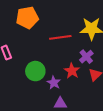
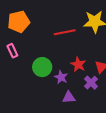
orange pentagon: (27, 18) -> (19, 22), moved
purple cross: (86, 57) -> (91, 83), moved

